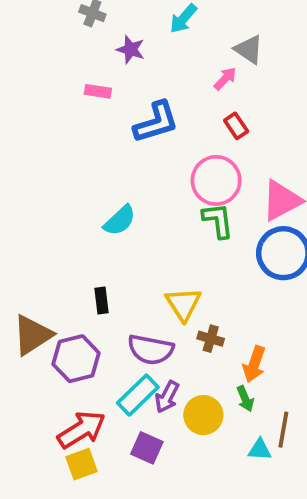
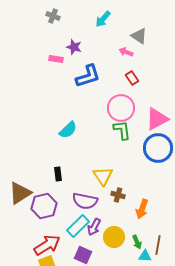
purple star: (131, 49) -> (74, 47), moved
pink arrow: (225, 79) -> (126, 52), turned -112
green arrow: (245, 399) -> (137, 242), moved

